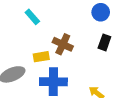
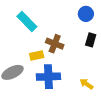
cyan rectangle: (32, 17) -> (27, 21), size x1.5

